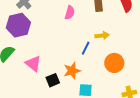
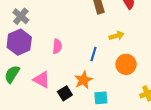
pink semicircle: (70, 13) -> (57, 46), moved
yellow arrow: (102, 36) -> (117, 36), moved

